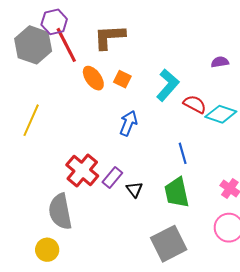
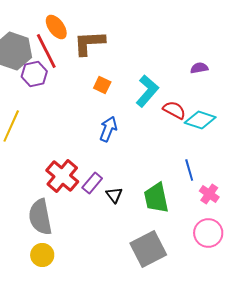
purple hexagon: (54, 22) -> (34, 74), moved
orange ellipse: (93, 78) -> (56, 27), moved
blue line: (183, 153) -> (189, 170), moved
yellow circle: (47, 250) -> (42, 255), moved

